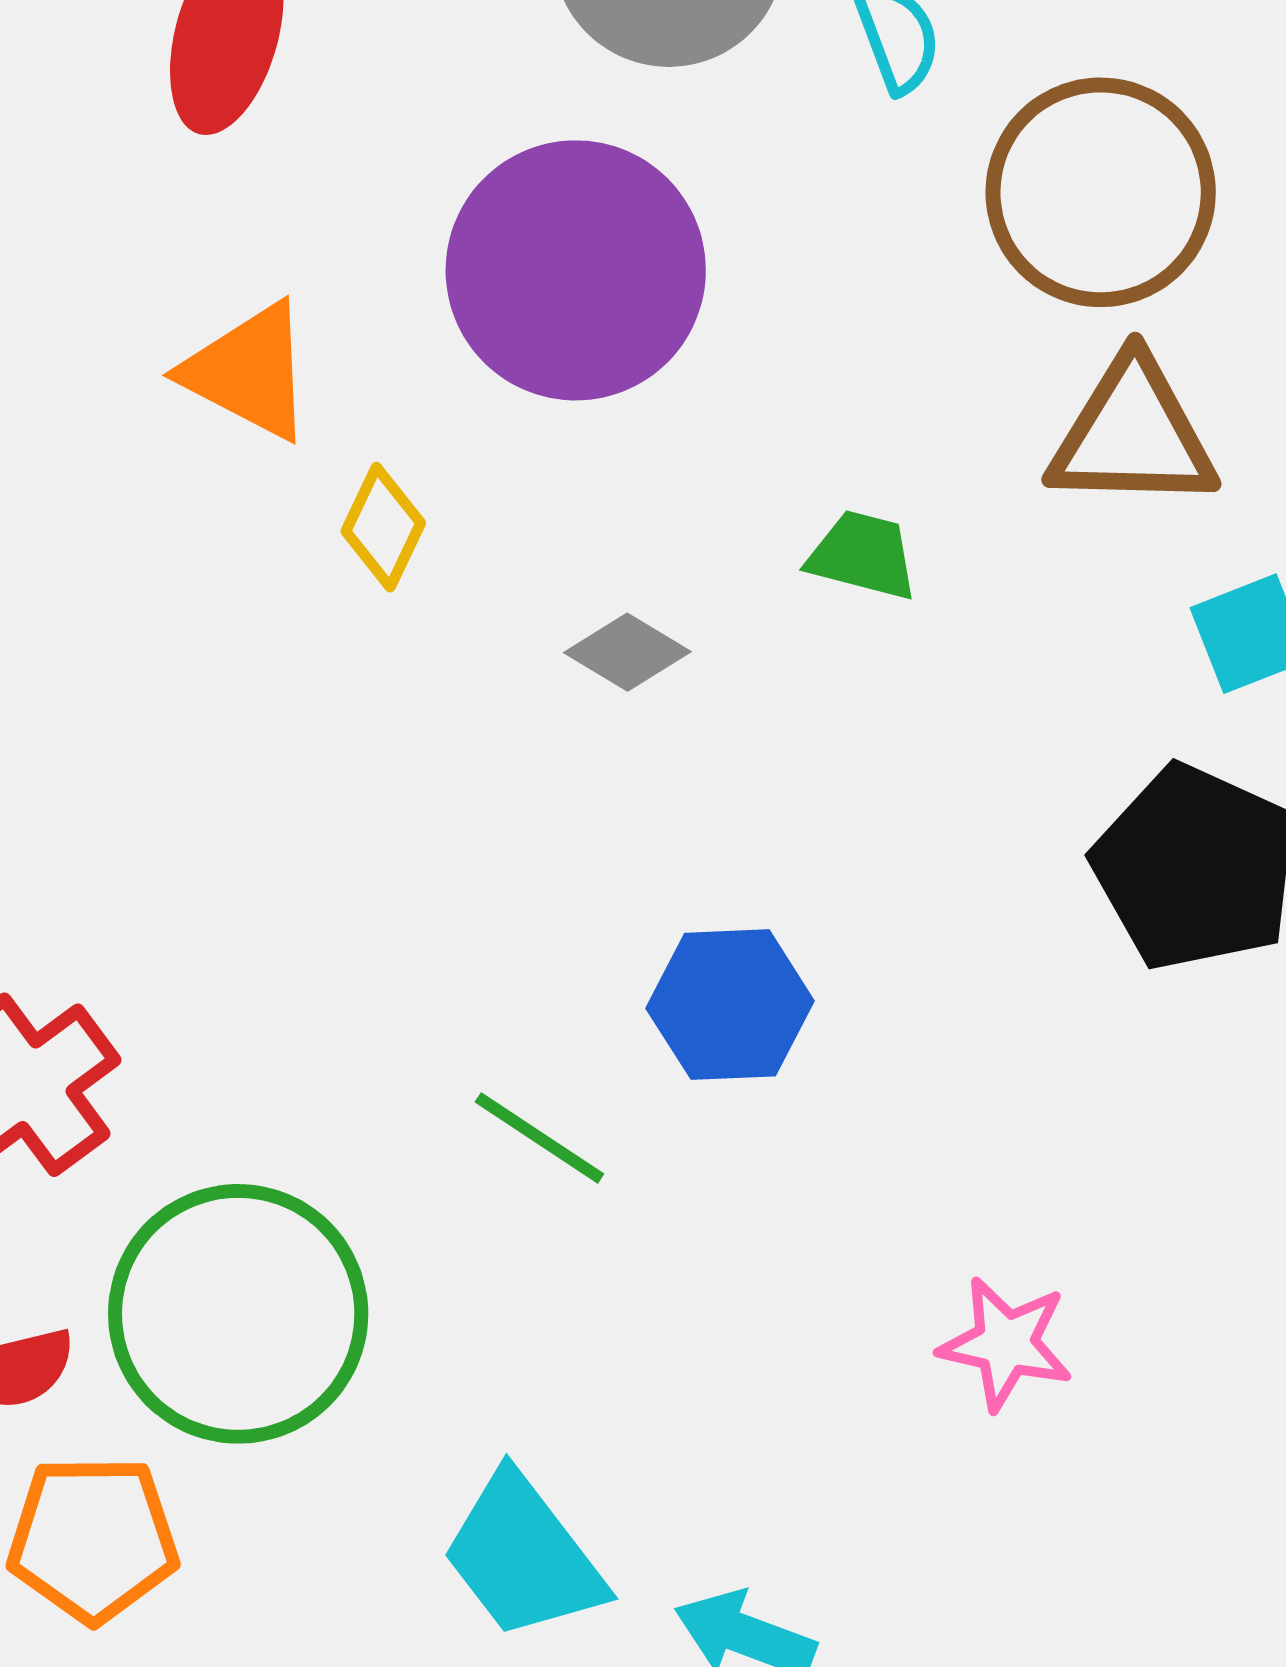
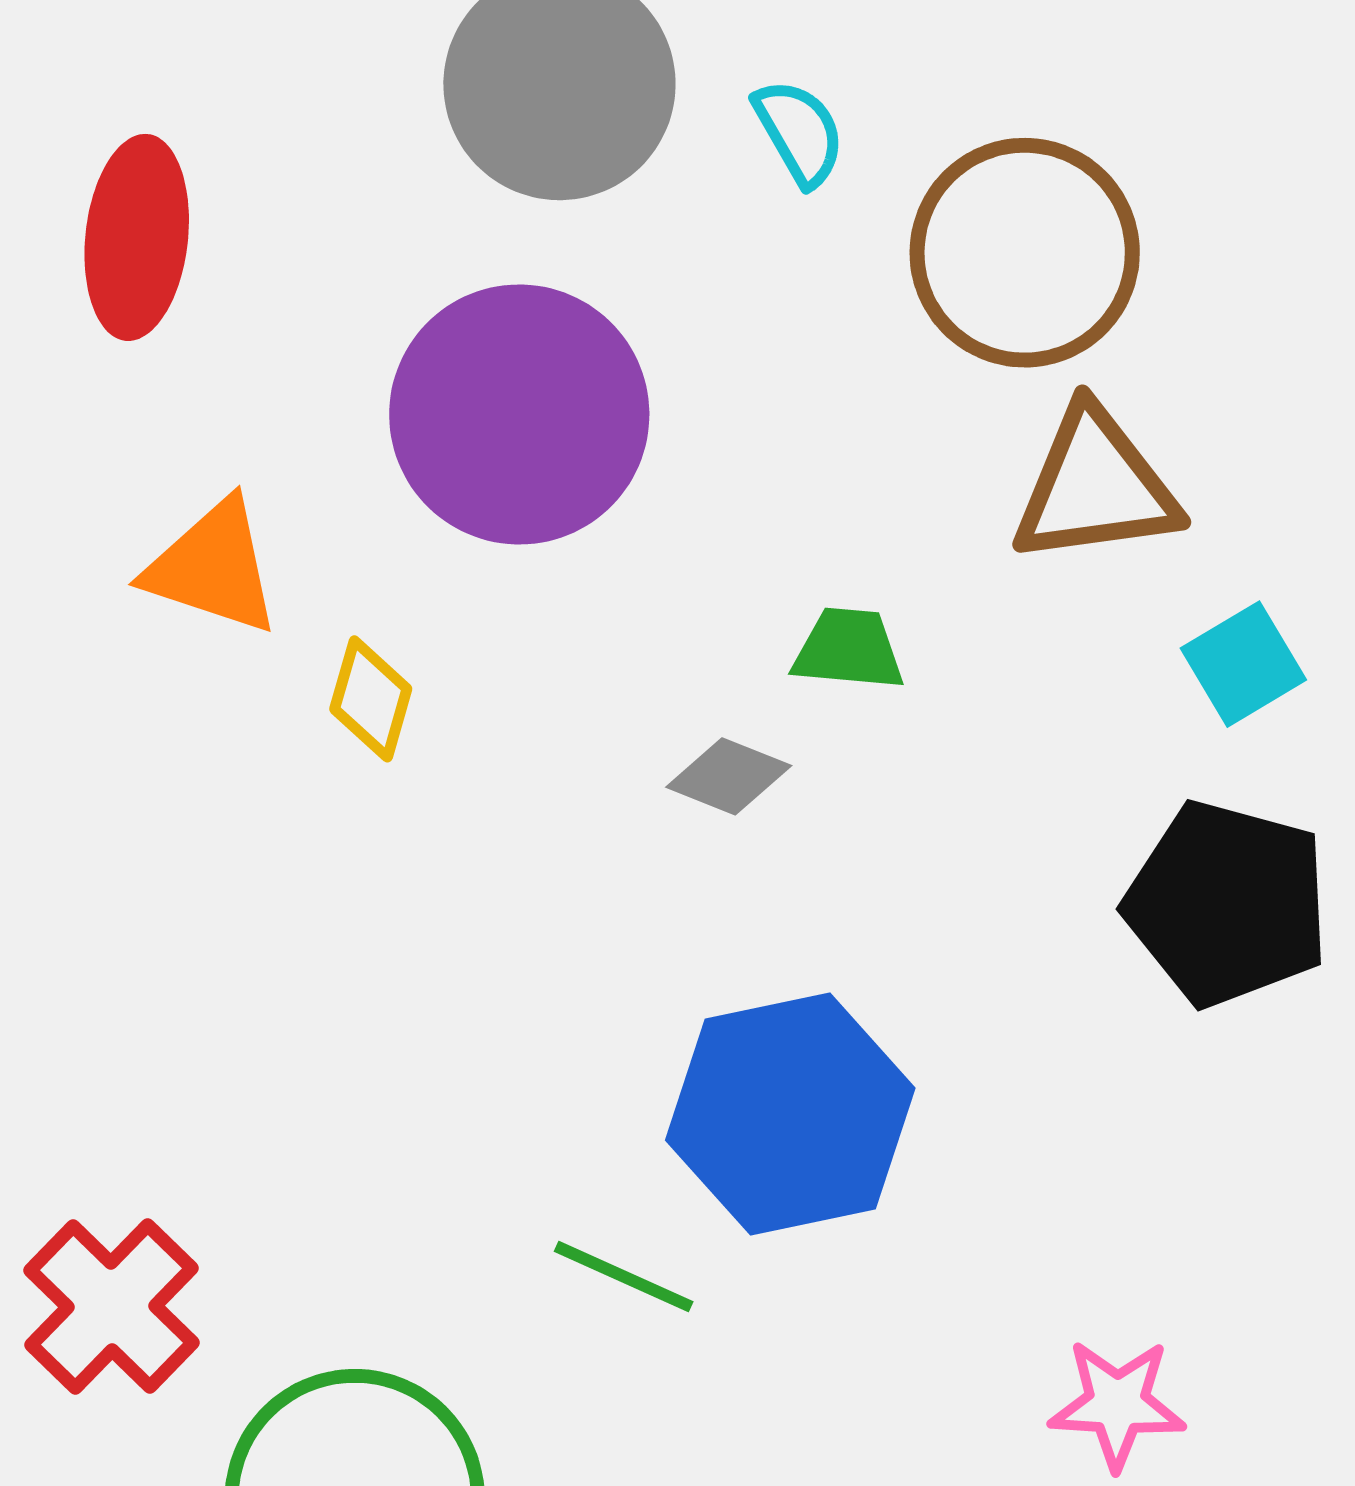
gray diamond: (627, 652) -> (729, 776), moved
blue hexagon: (730, 1005) -> (790, 1114), size x1.5

